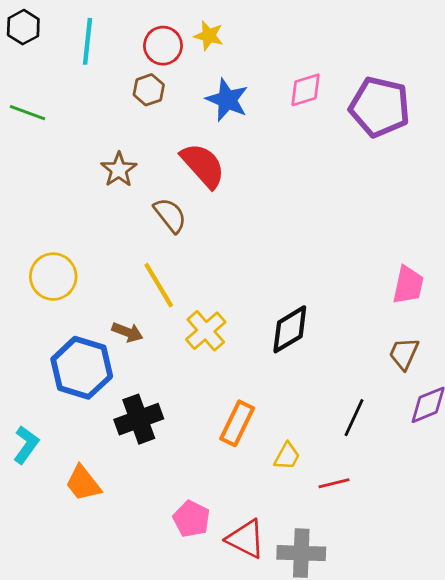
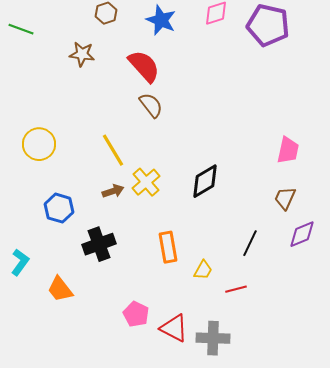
brown star: (119, 170) -> (82, 54), moved, turned -30
brown semicircle: (170, 215) -> (151, 105), moved
brown arrow: (127, 332) -> (113, 191), moved, turned -40
blue hexagon: (82, 368) -> (59, 208), size x0.7
orange rectangle: (237, 423) -> (168, 247), turned -36

